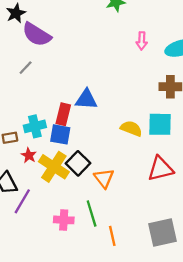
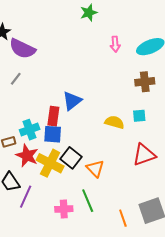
blue triangle: (86, 99) -> (72, 101), turned -35
cyan square: (160, 124) -> (139, 116), size x0.6
red star: (29, 155) -> (27, 156), size x1.6
orange line: (112, 236) -> (123, 218), moved

